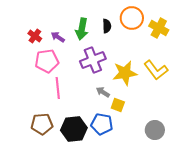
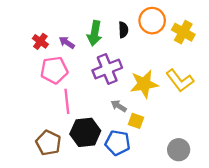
brown pentagon: (42, 124) -> (48, 143), turned 30
black hexagon: (74, 129) -> (85, 132), moved

